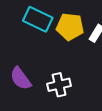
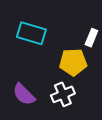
yellow pentagon: (70, 27) -> (73, 62), moved

